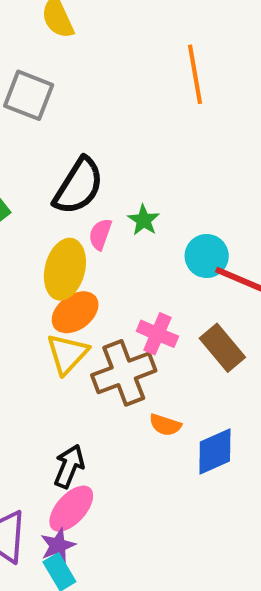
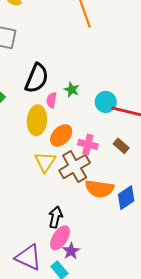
orange ellipse: (75, 312) -> (61, 135), moved
brown rectangle: (222, 348) -> (121, 146), size x0.7
orange semicircle: (165, 425) -> (99, 189), size x1.8
purple star: (58, 546) -> (71, 251), moved

